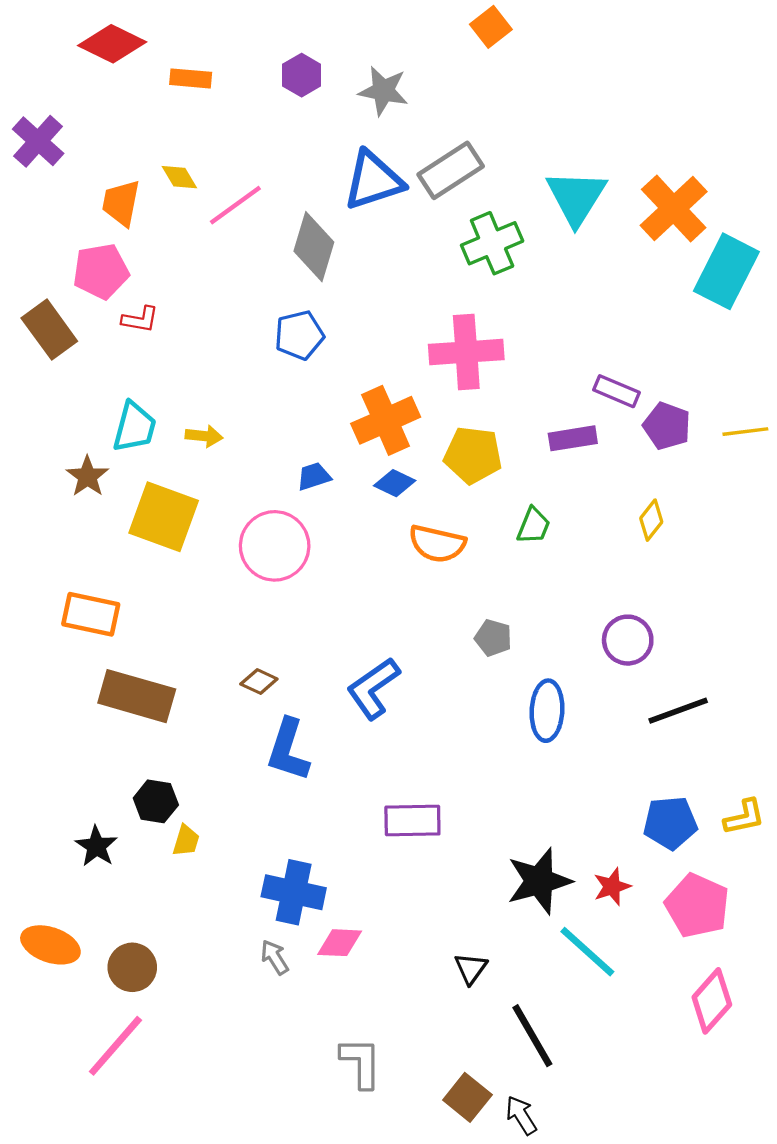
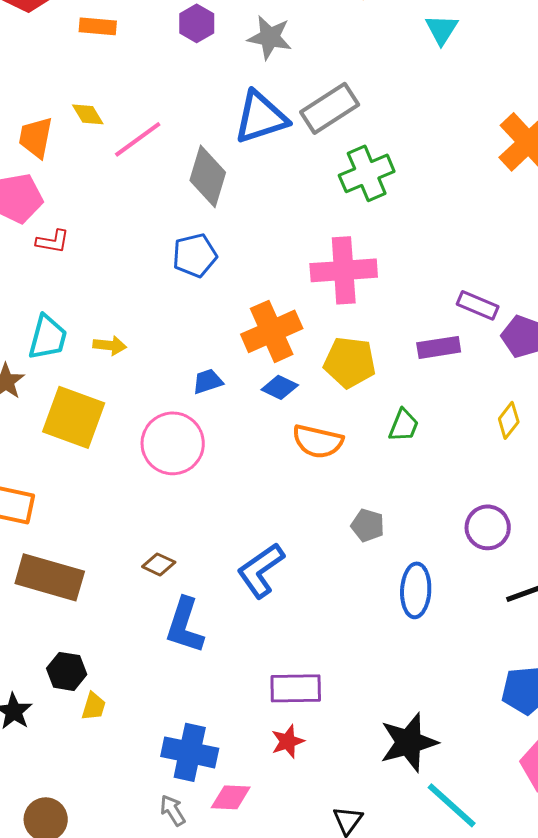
cyan triangle: (576, 197) -> (442, 29), moved, size x0.6
red star: (612, 887) -> (288, 741), moved

